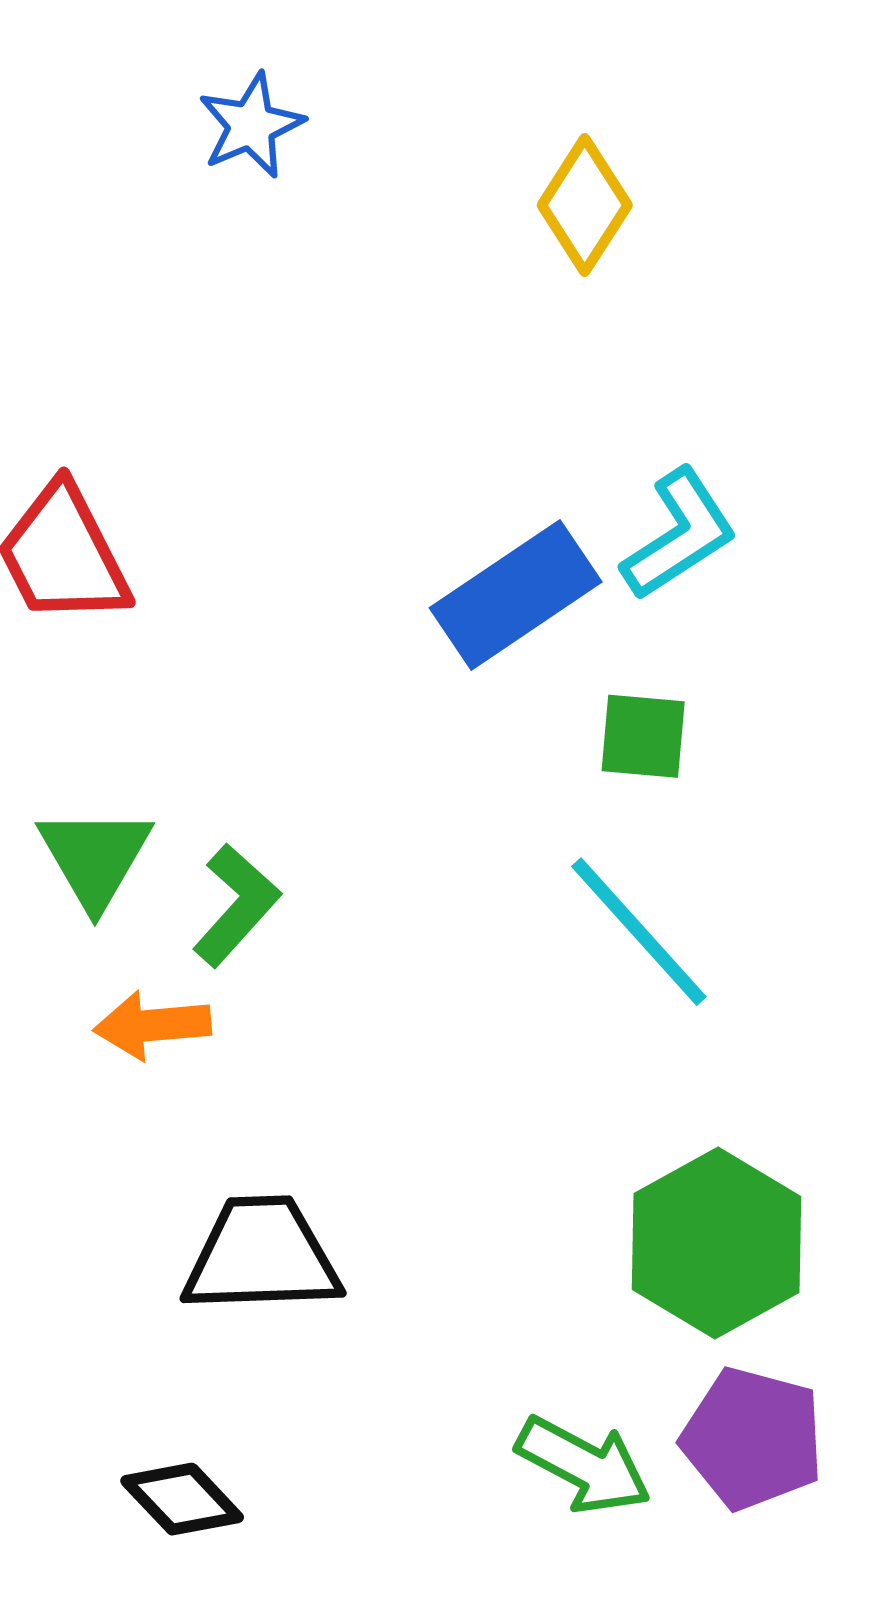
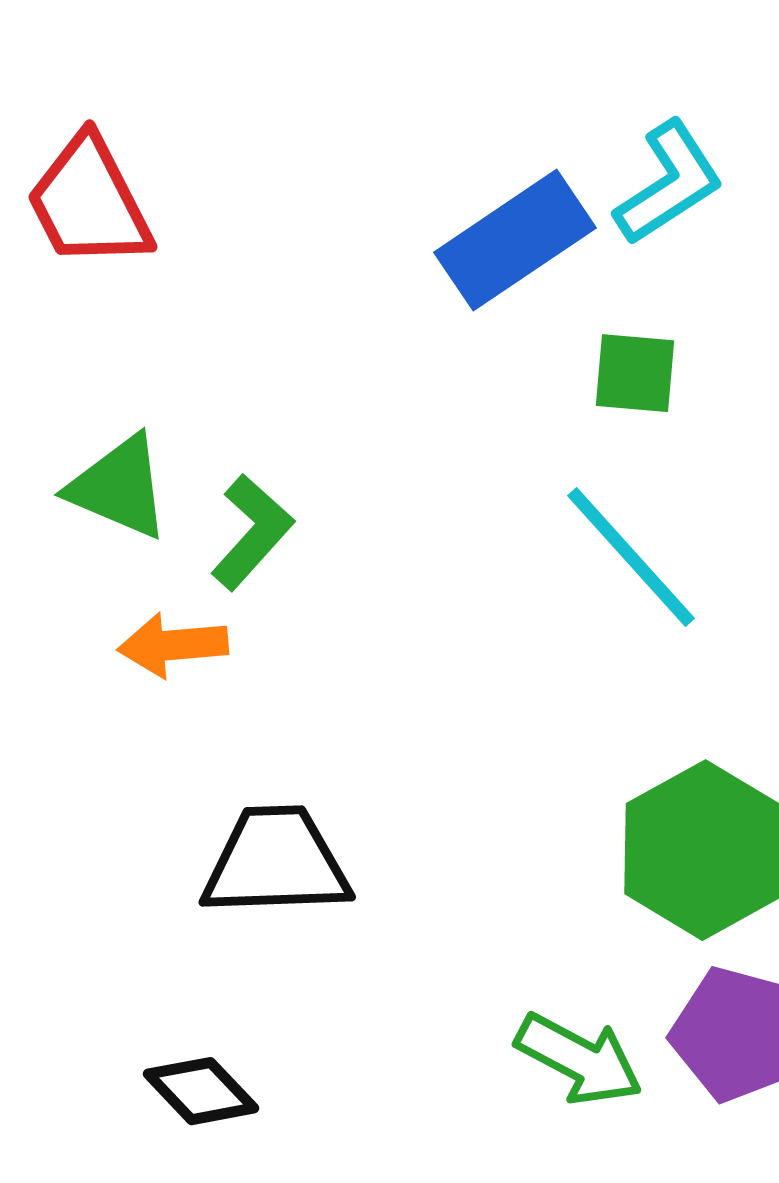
green triangle: (95, 857) -> (119, 487), turned -37

